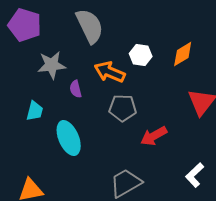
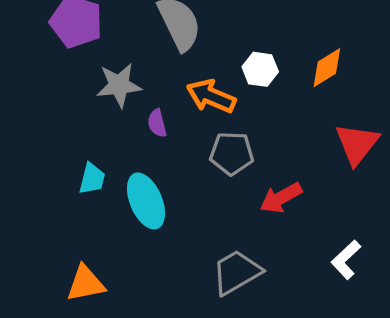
cyan trapezoid: (35, 111) -> (92, 179), moved

